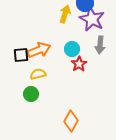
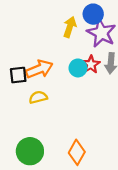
red star: (79, 64) -> (91, 64), moved
green circle: (31, 94) -> (30, 151), moved, size x1.5

